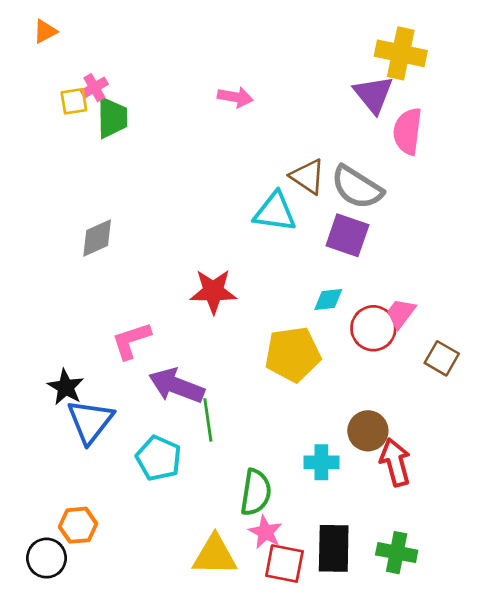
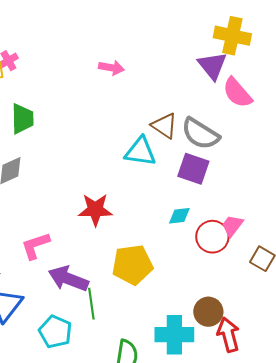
green trapezoid: (112, 118) -> (22, 119), moved
pink semicircle: (408, 131) -> (237, 93), turned -48
yellow pentagon: (293, 354) -> (132, 265), moved
cyan cross: (321, 462) -> (174, 335), size x1.5

